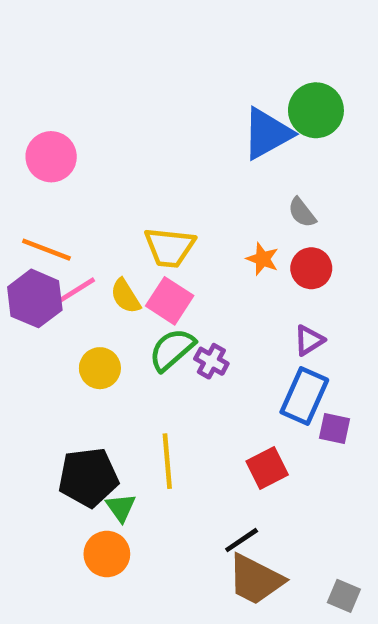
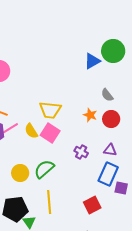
blue triangle: (267, 134) -> (92, 61), size x0.7
purple triangle: (309, 340) -> (110, 150), turned 40
green semicircle: (172, 350) -> (44, 169), moved
purple cross: (211, 361) -> (81, 152), moved
yellow circle: (100, 368) -> (20, 173), moved

